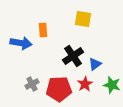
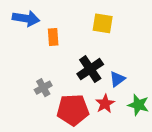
blue arrow: (21, 43) -> (26, 18), moved
gray cross: (32, 84) -> (43, 88), moved

